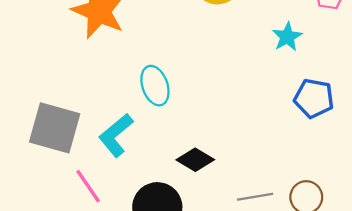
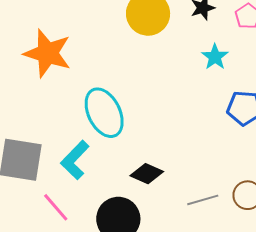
cyan ellipse: (155, 86) -> (104, 113), size x1.4

